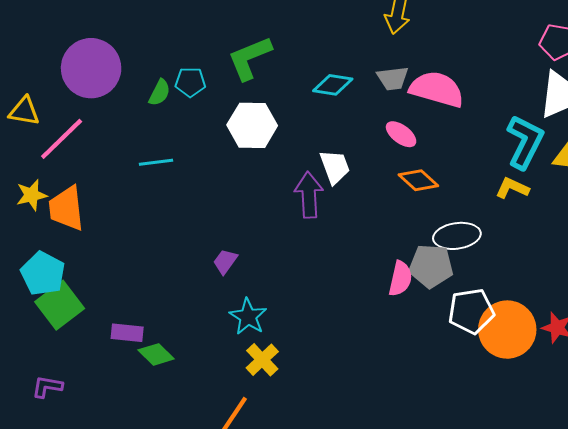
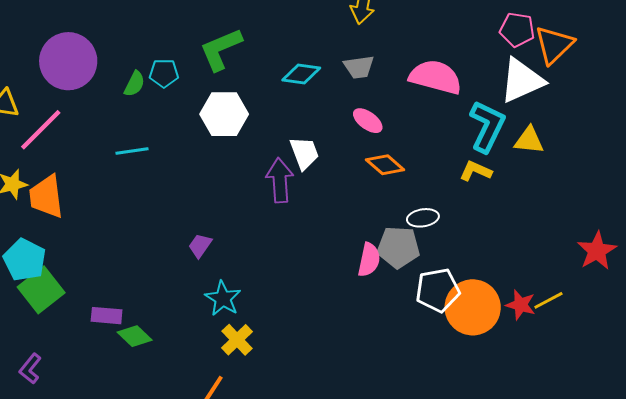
pink semicircle: (437, 89) -> (436, 77), moved
white ellipse: (457, 236) -> (423, 218), size x0.7
purple L-shape: (47, 387) -> (30, 369), turned -60

